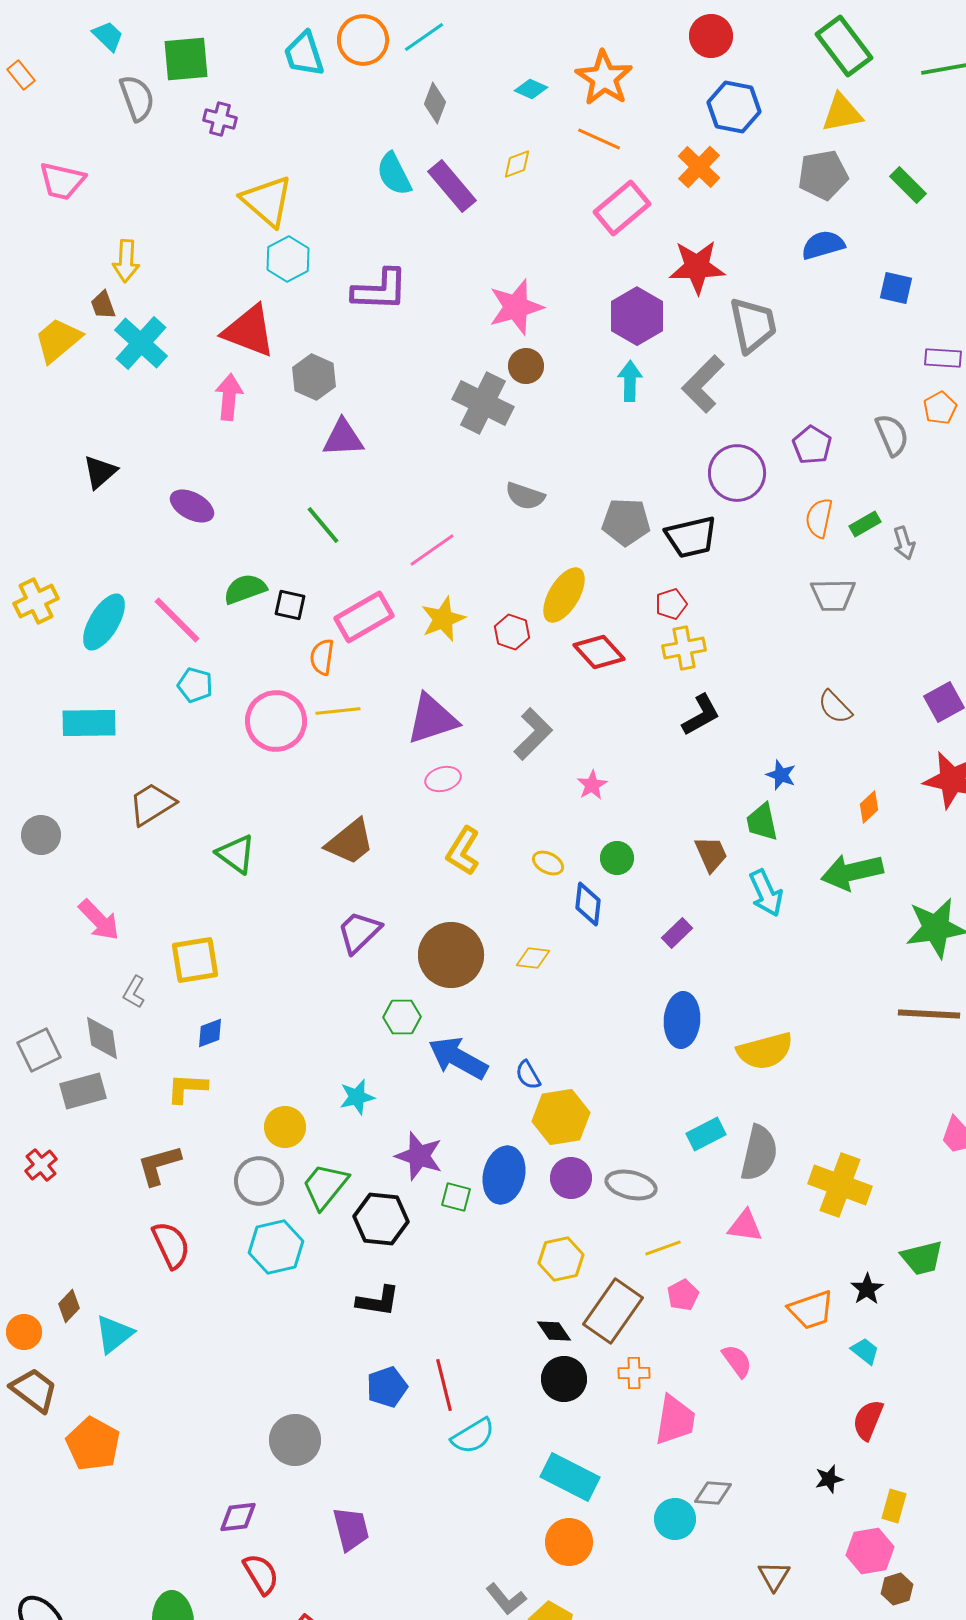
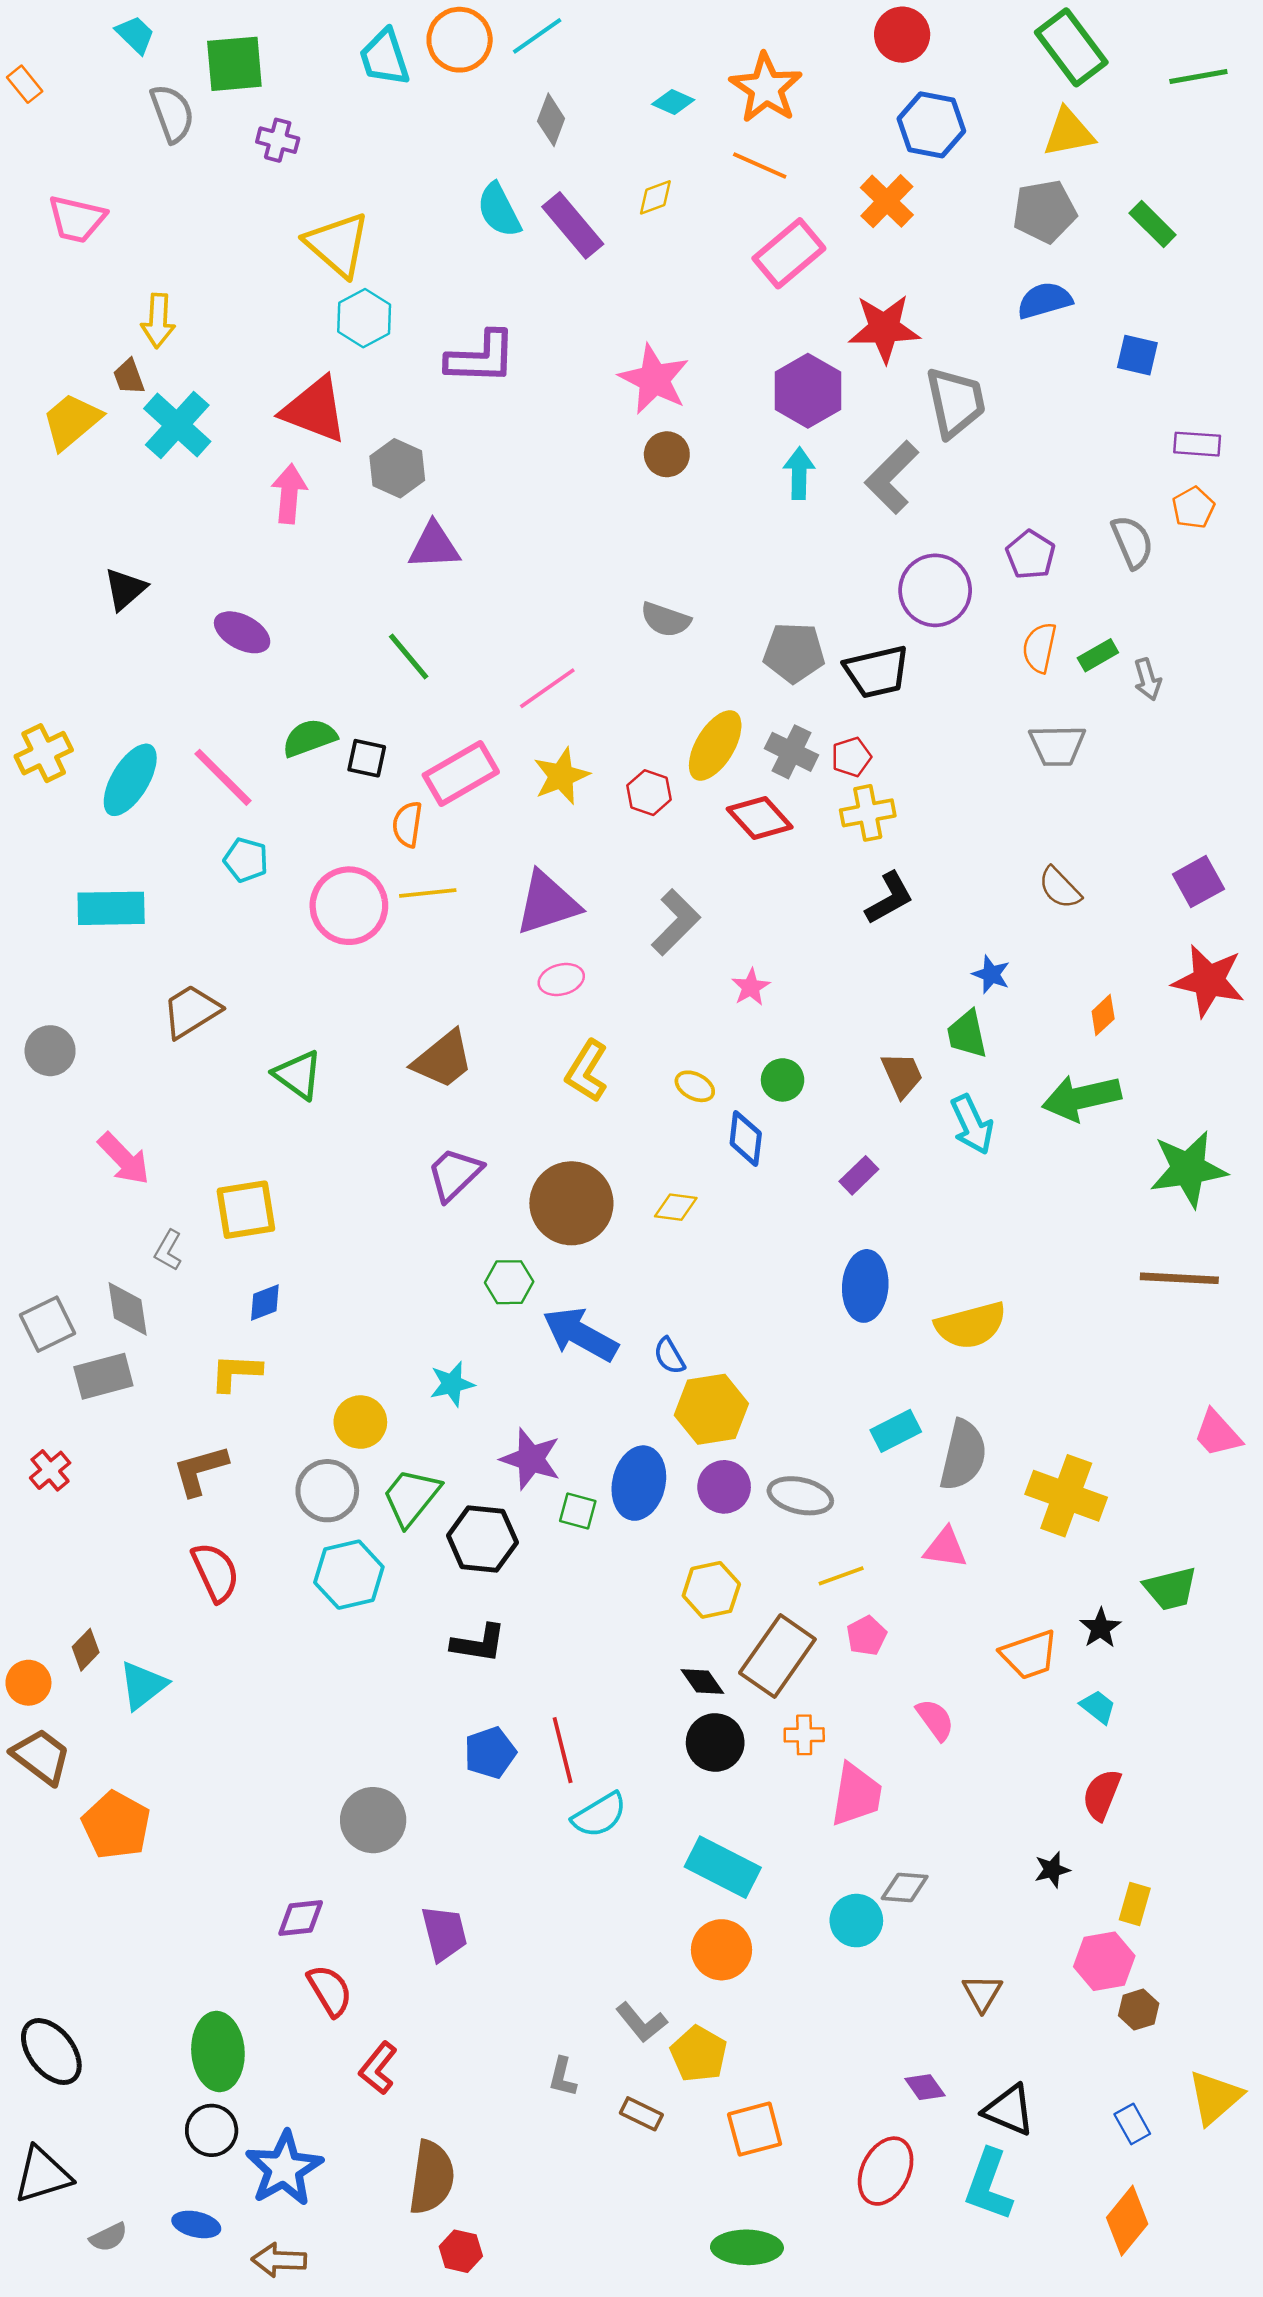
pink star: (516, 307) -> (654, 379), turned -30
gray cross: (483, 403) -> (791, 752), moved, size x0.7

